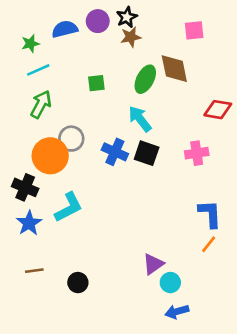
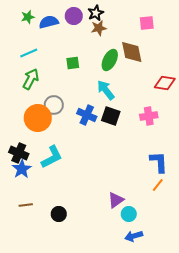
green star: (30, 44) -> (28, 17), moved
black cross: (25, 187) -> (19, 153), moved

